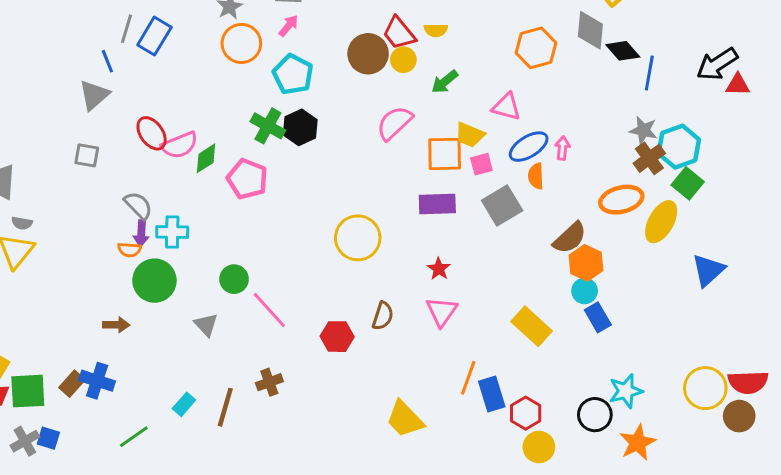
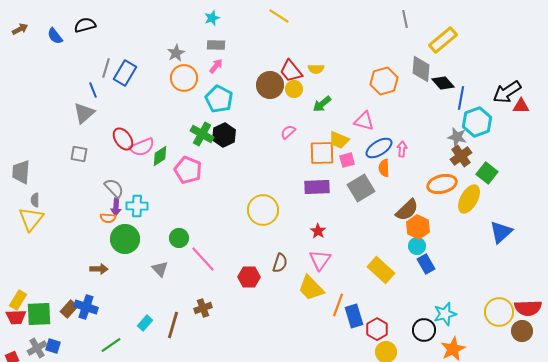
pink semicircle: (395, 123) -> (288, 132), size x0.6
cyan hexagon: (679, 147) -> (477, 122), moved
gray semicircle: (22, 223) -> (35, 200), turned 80
yellow trapezoid: (405, 419) -> (311, 288), moved

